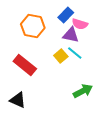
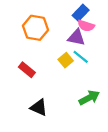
blue rectangle: (66, 15) -> (81, 13), moved
red rectangle: (25, 65) -> (27, 70), size x0.7
black triangle: (18, 100) -> (39, 107), moved

